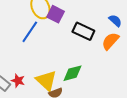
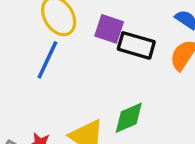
purple square: (56, 14) -> (109, 29), moved

